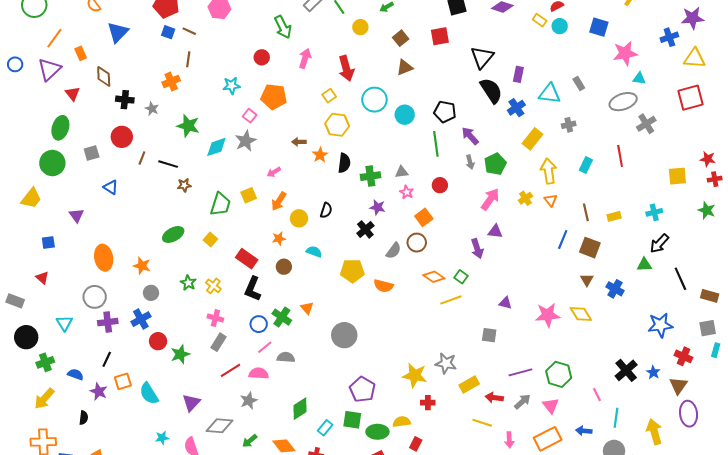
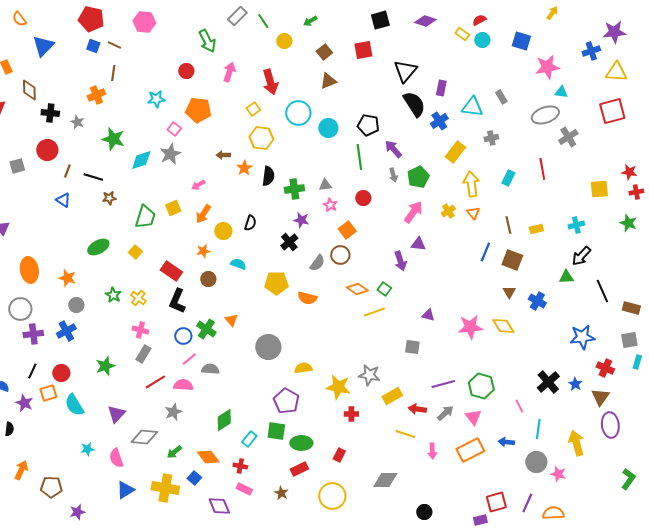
blue triangle: (111, 187) -> (63, 200), moved
red circle: (158, 341) -> (61, 373), moved
yellow semicircle: (402, 422) -> (303, 368), moved

